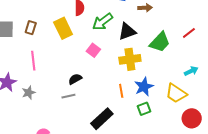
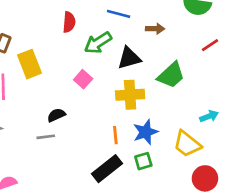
yellow rectangle: (63, 28) -> (29, 64), moved
red line: (189, 33) -> (210, 45), moved
black rectangle: (102, 119) -> (107, 169), moved

